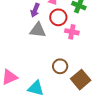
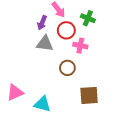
brown circle: (60, 66) -> (67, 68), moved
brown square: (81, 80) -> (89, 95), turned 36

